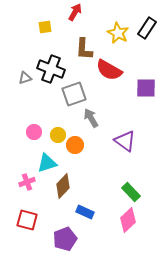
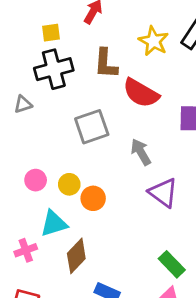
black cross: (51, 69) -> (54, 69), moved, turned -36
gray arrow: (91, 118) -> (141, 152), moved

